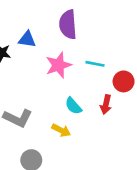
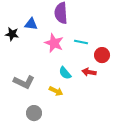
pink star: (58, 65) -> (54, 43), turned -30
red arrow: (106, 104) -> (89, 72), turned 88

